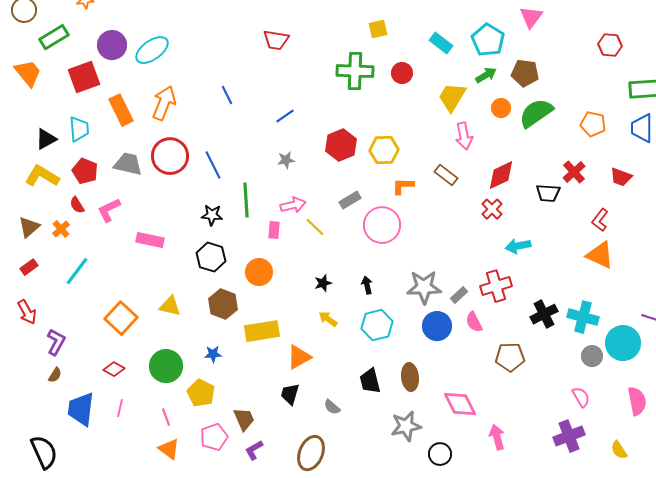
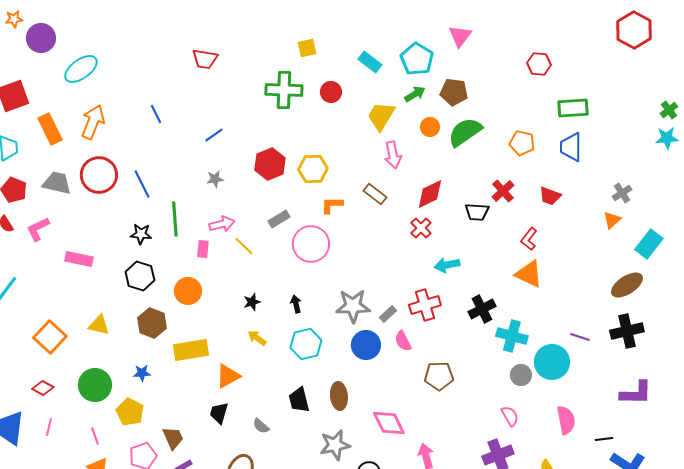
purple circle: (112, 45) -> (41, 38), moved
black cross: (544, 314) -> (482, 309), moved

